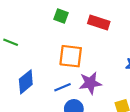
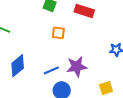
orange square: (71, 56) -> (58, 33), moved, size x0.6

